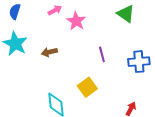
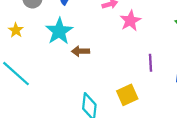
brown arrow: (49, 52) -> (80, 51), moved

